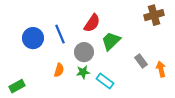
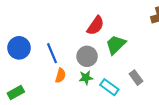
blue line: (60, 34) -> (52, 53), moved
blue circle: (33, 38) -> (19, 48), moved
gray rectangle: (141, 61) -> (136, 78), moved

